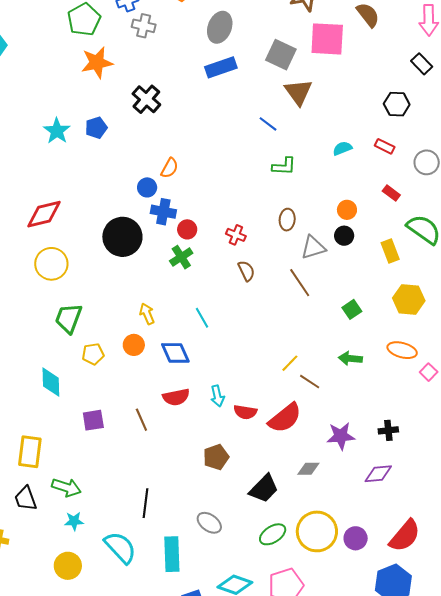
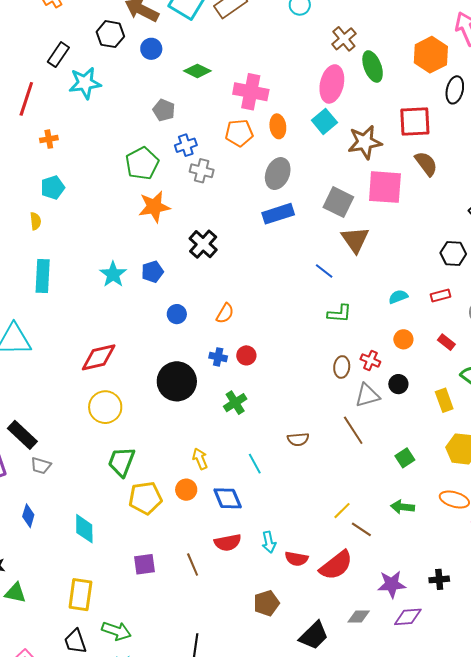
red rectangle: (385, 146) -> (440, 295), turned -42
blue circle: (147, 187) -> (177, 314), moved
orange circle: (347, 210) -> (403, 339), moved
blue cross: (163, 212) -> (218, 357), size x0.7
red circle: (187, 229) -> (246, 355), moved
red cross: (236, 235) -> (370, 360), moved
brown semicircle: (246, 271) -> (298, 439), moved, turned 110
yellow pentagon: (93, 354) -> (145, 498), size x1.5
cyan diamond: (51, 382) -> (84, 529), moved
purple diamond: (378, 474) -> (408, 617), moved

